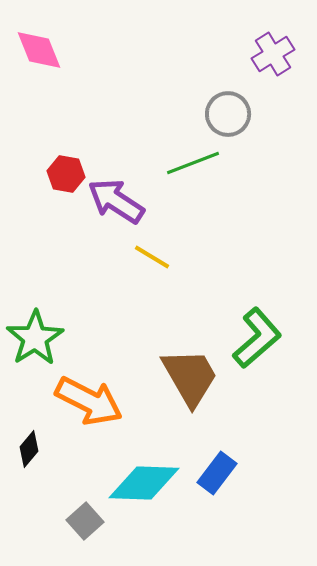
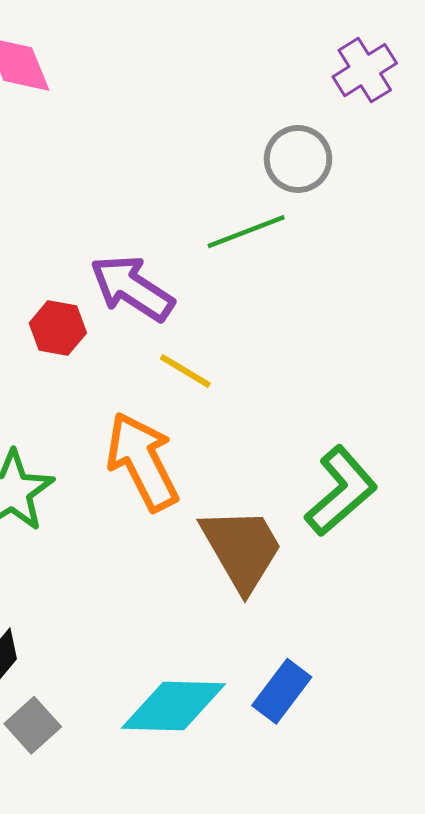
red hexagon: (66, 174) -> (58, 328), moved
orange arrow: (89, 401) -> (142, 461), moved, turned -144
gray square: (85, 521) -> (33, 725), moved

